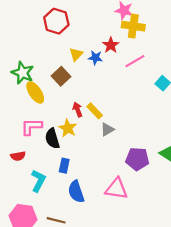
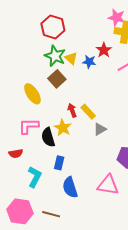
yellow triangle: (76, 54) -> (71, 58), turned -32
green star: (23, 73) -> (55, 56), moved

